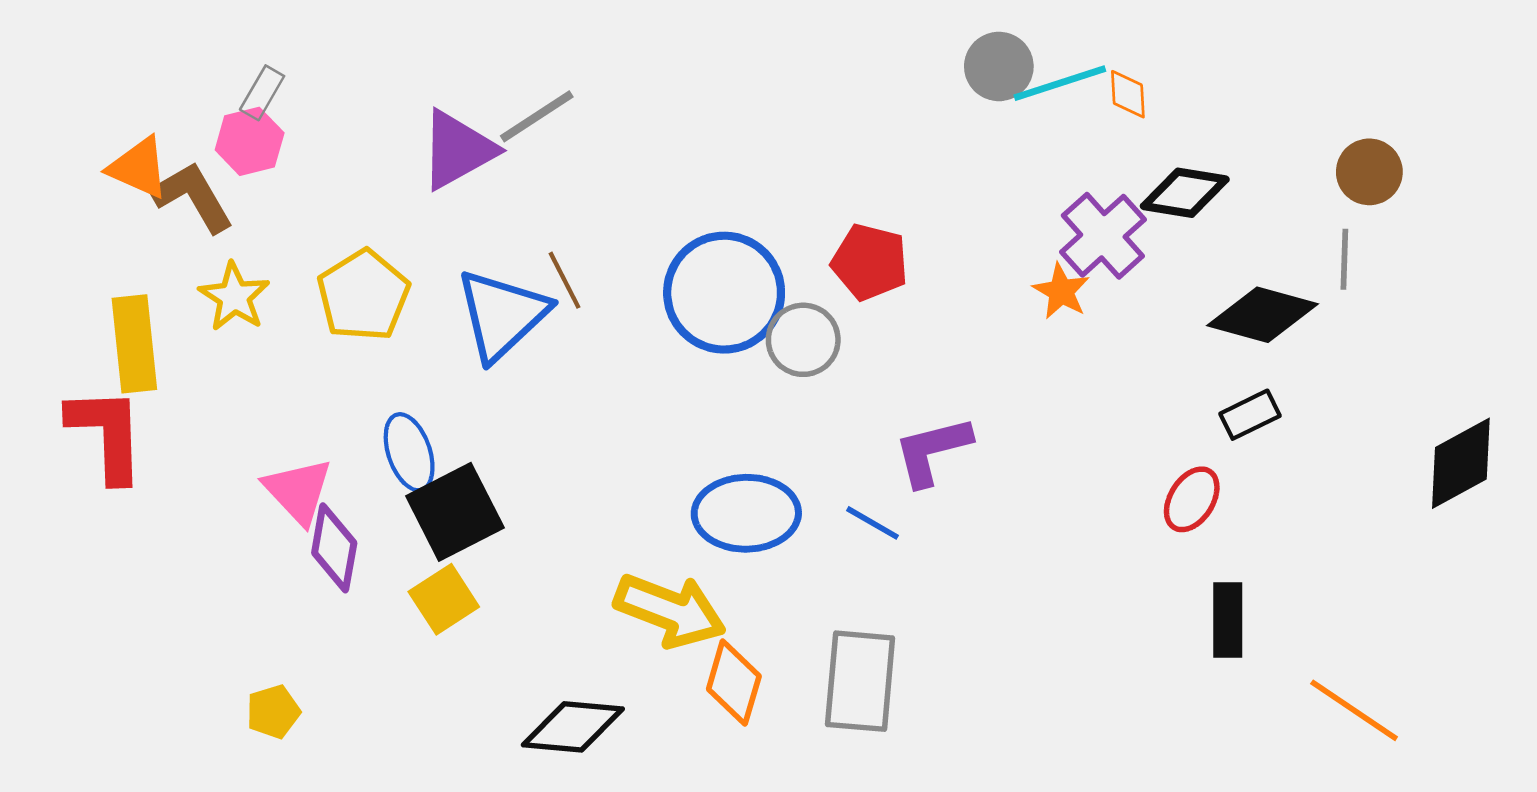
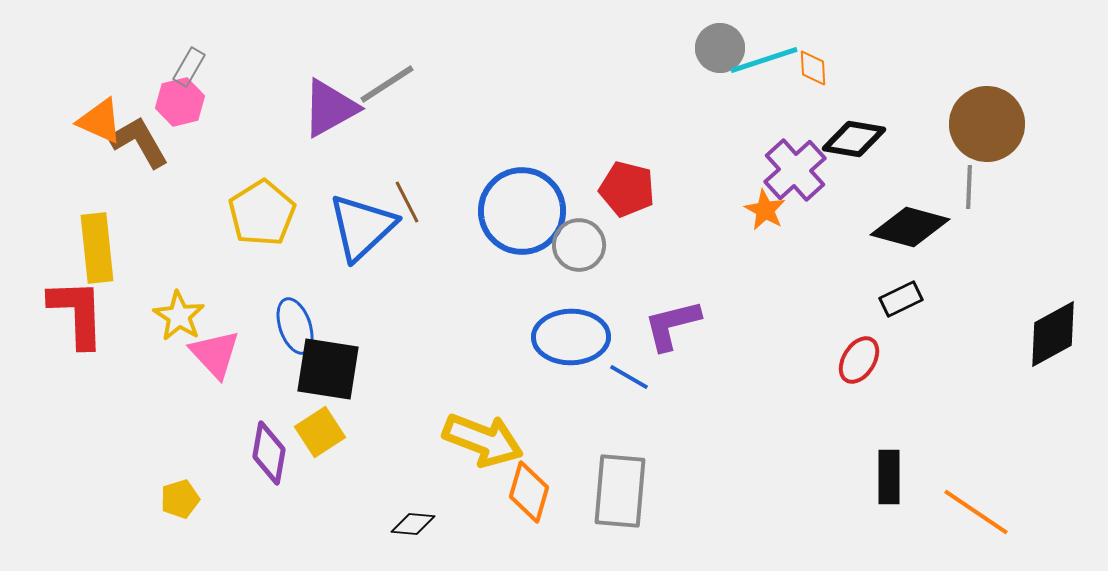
brown circle: (1369, 172) -> (987, 124), size x1.6
yellow star: (234, 297) -> (179, 316), moved
black square: (455, 512) -> (328, 369), turned 36
blue ellipse: (746, 513) -> (571, 337), moved
purple diamond: (334, 548) -> (269, 453), moved
black rectangle: (1228, 620) -> (889, 477), moved
yellow pentagon: (273, 712) -> (180, 499), moved
black diamond: (573, 727) -> (413, 524), size x0.6

